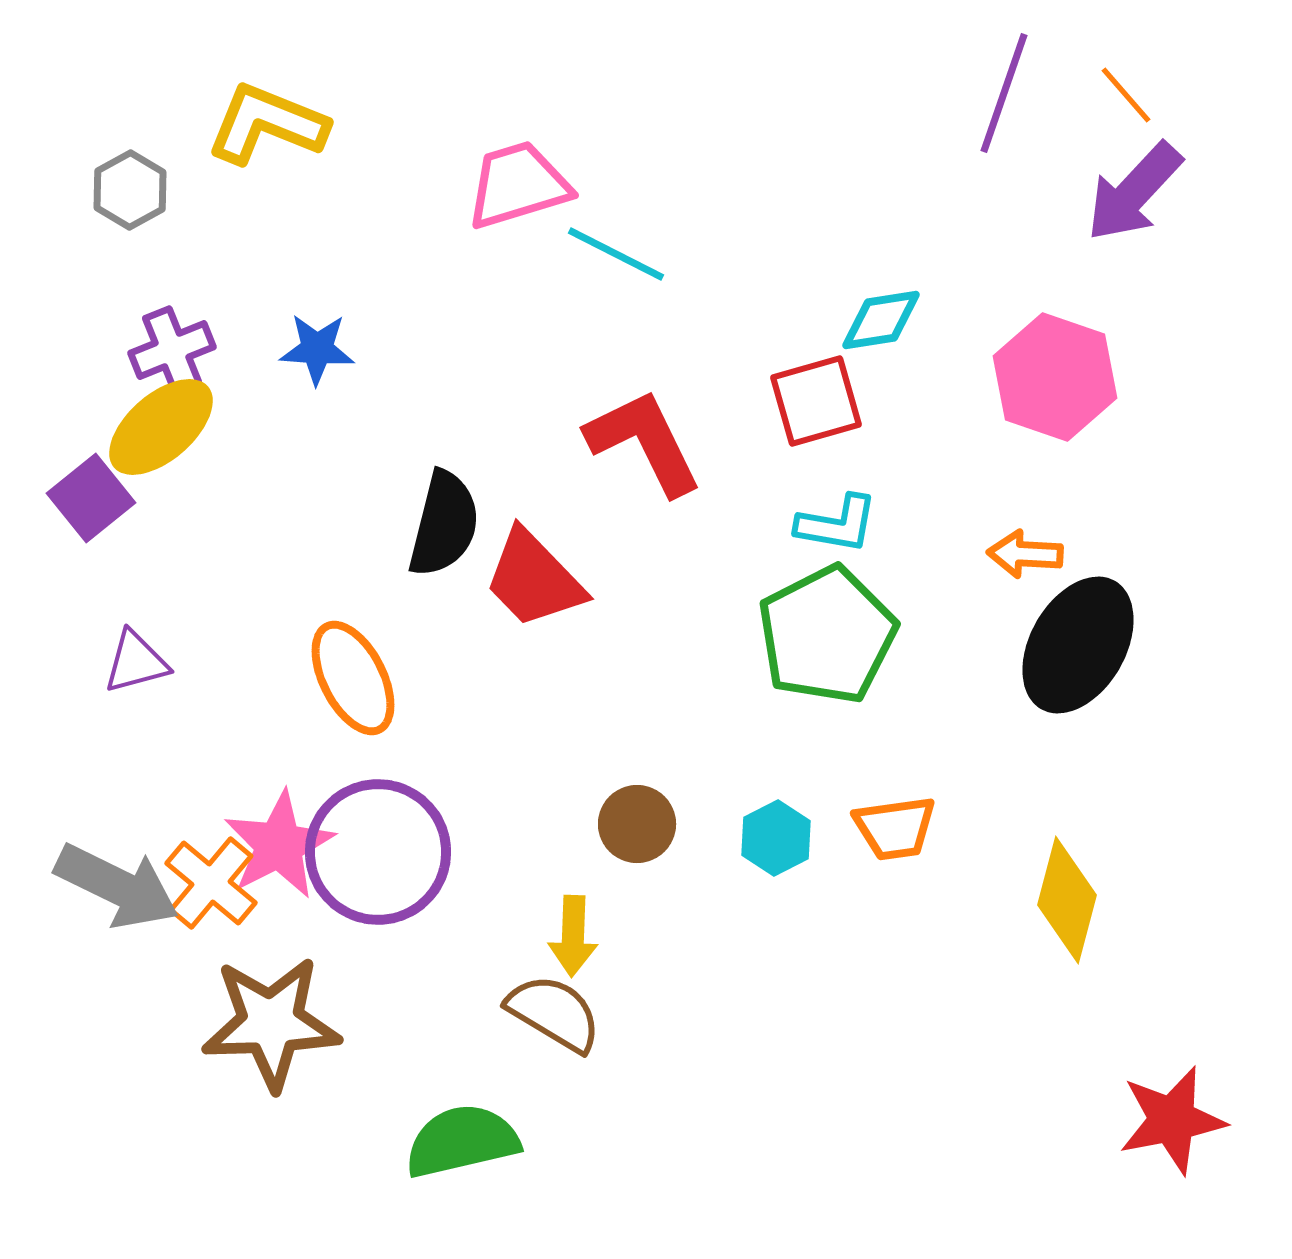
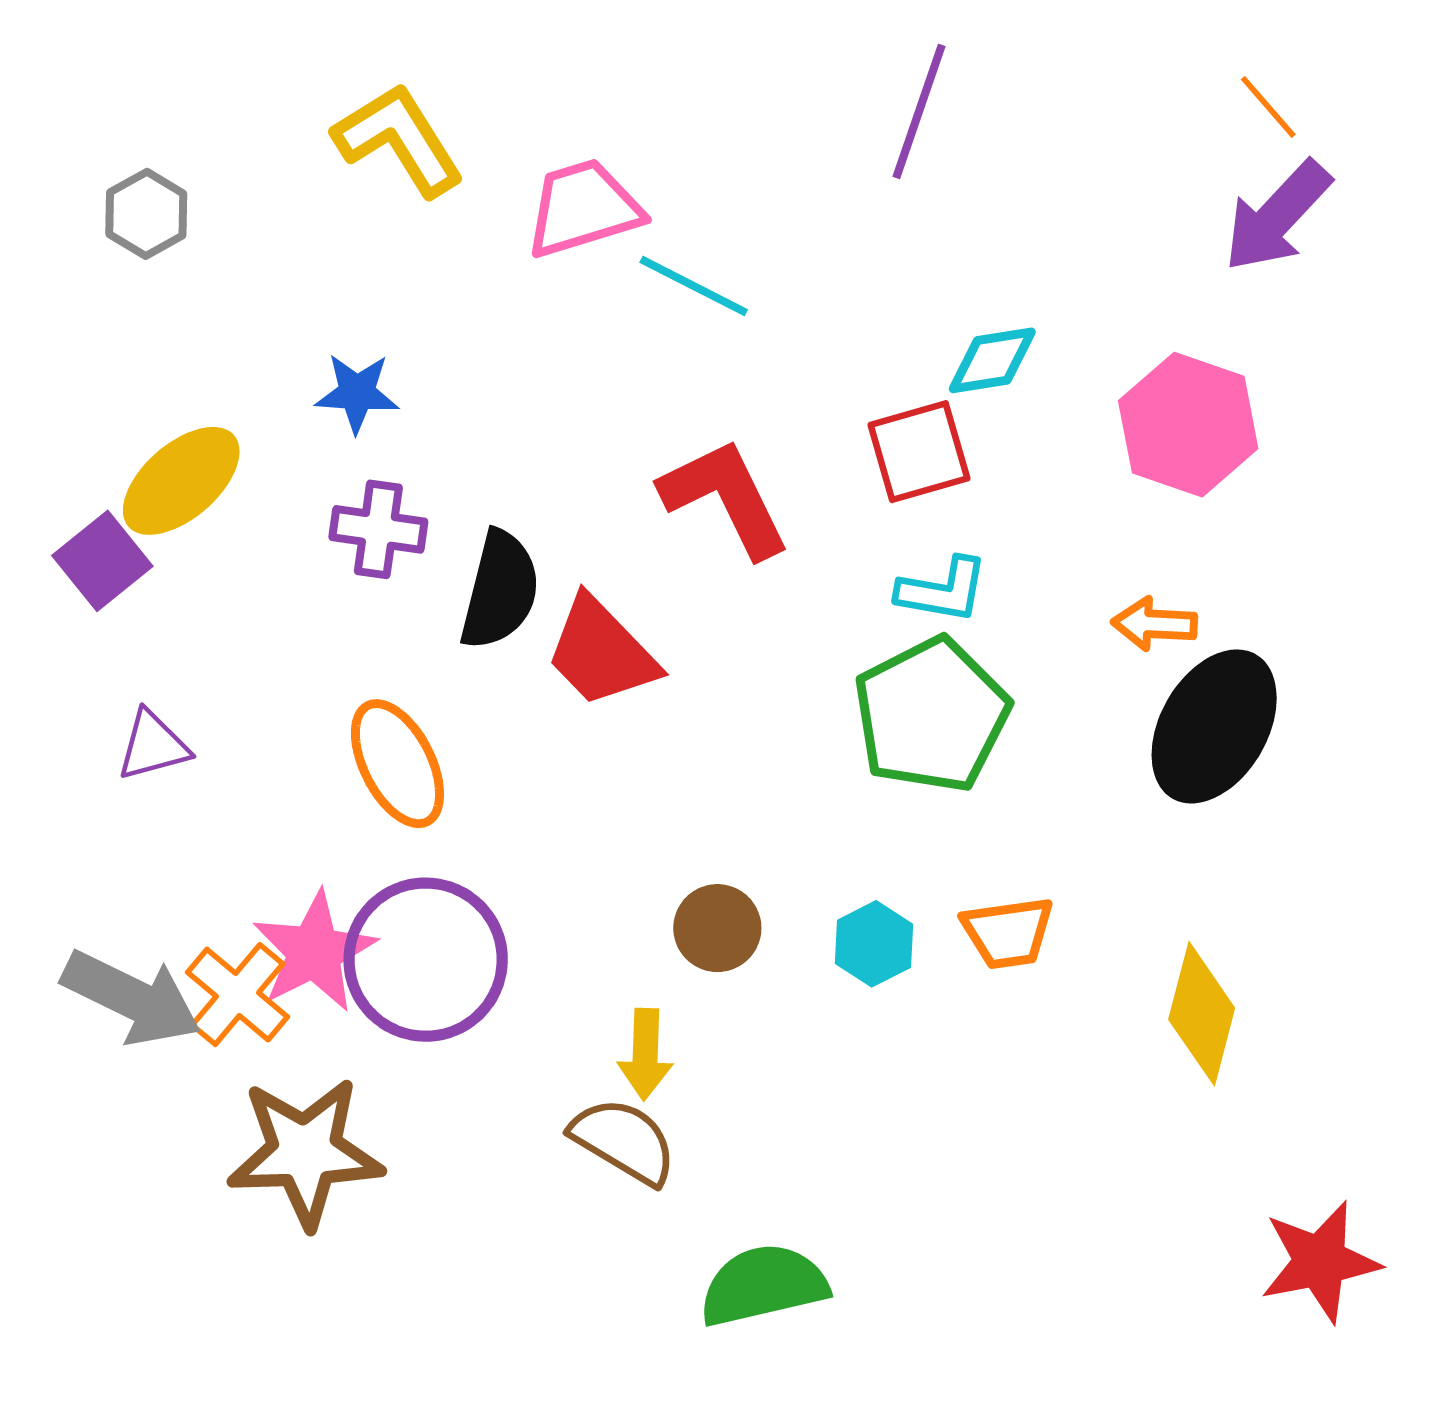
purple line: (1004, 93) -> (919, 111), moved
yellow L-shape: (267, 124) -> (399, 140), moved, turned 36
purple cross: (172, 350) -> (378, 529), moved, turned 30
green semicircle: (462, 1141) -> (764, 1285), moved

